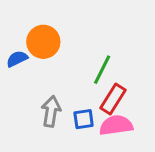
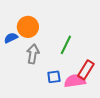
red rectangle: (113, 99) -> (86, 70), moved
gray arrow: (51, 111) -> (33, 54), moved

